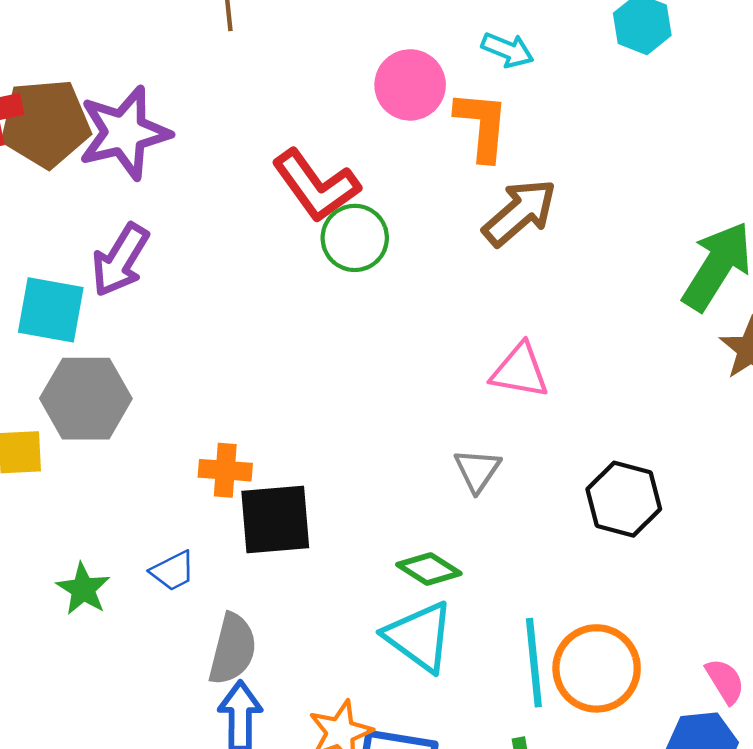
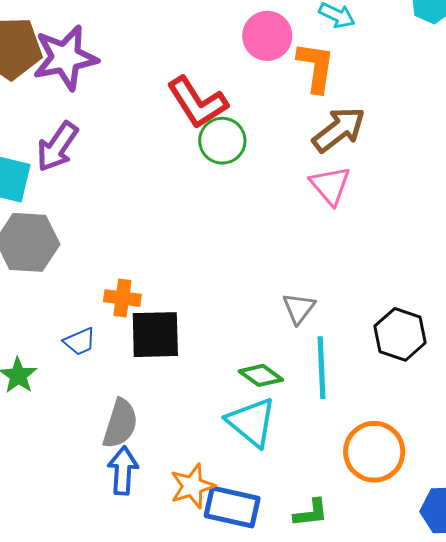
pink triangle: (520, 371) -> (330, 185), moved, turned 36
blue trapezoid: (173, 571) -> (80, 342), moved
cyan line: (534, 663) -> (321, 368), moved

